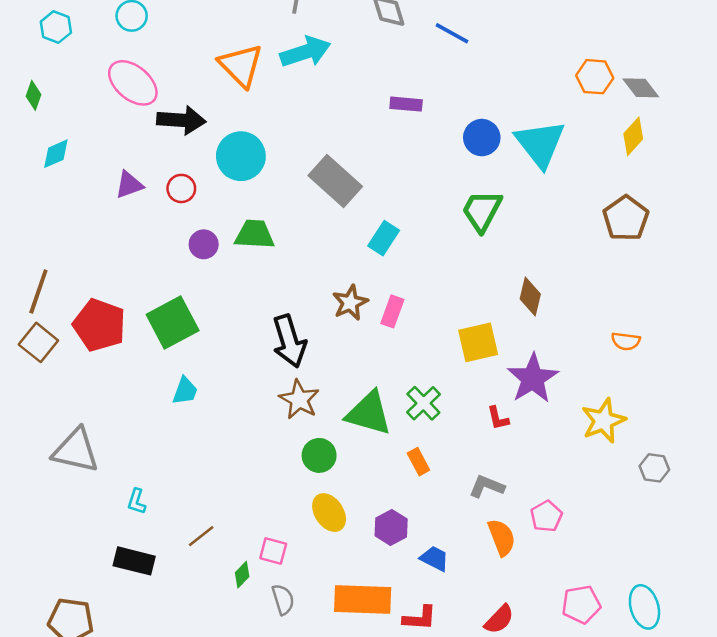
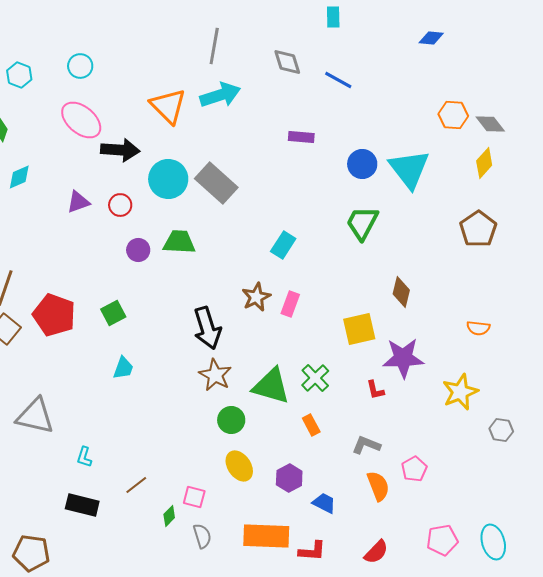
gray rectangle: (335, 181) -> (216, 183), moved
green square: (173, 323) -> (113, 313), size x0.6
purple star: (533, 378) -> (403, 358), turned 30

